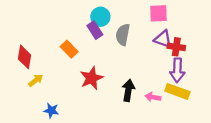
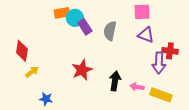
cyan circle: (100, 17) -> (75, 18), moved
red cross: (176, 47) -> (170, 51), moved
orange rectangle: (69, 49) -> (62, 13), moved, turned -56
yellow rectangle: (177, 91) -> (161, 95), moved

